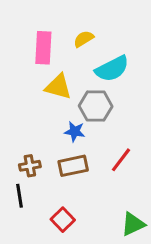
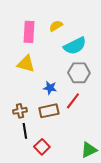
yellow triangle: (58, 87) -> (26, 64), moved
gray hexagon: (96, 106) -> (79, 73), moved
red line: (121, 160) -> (73, 101), moved
black line: (19, 196) -> (25, 131), moved

